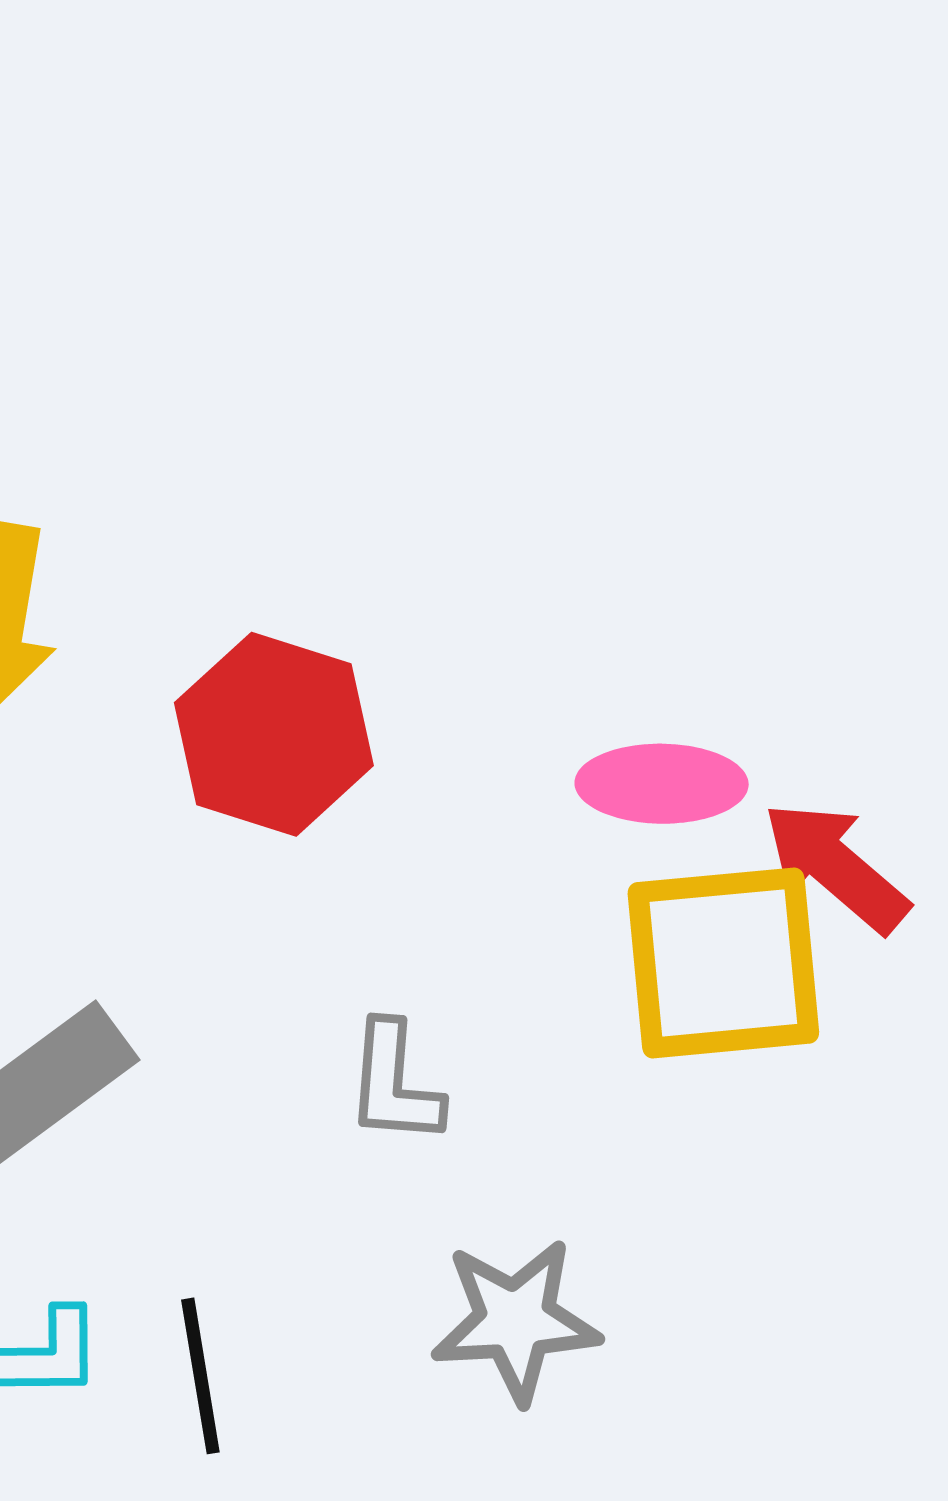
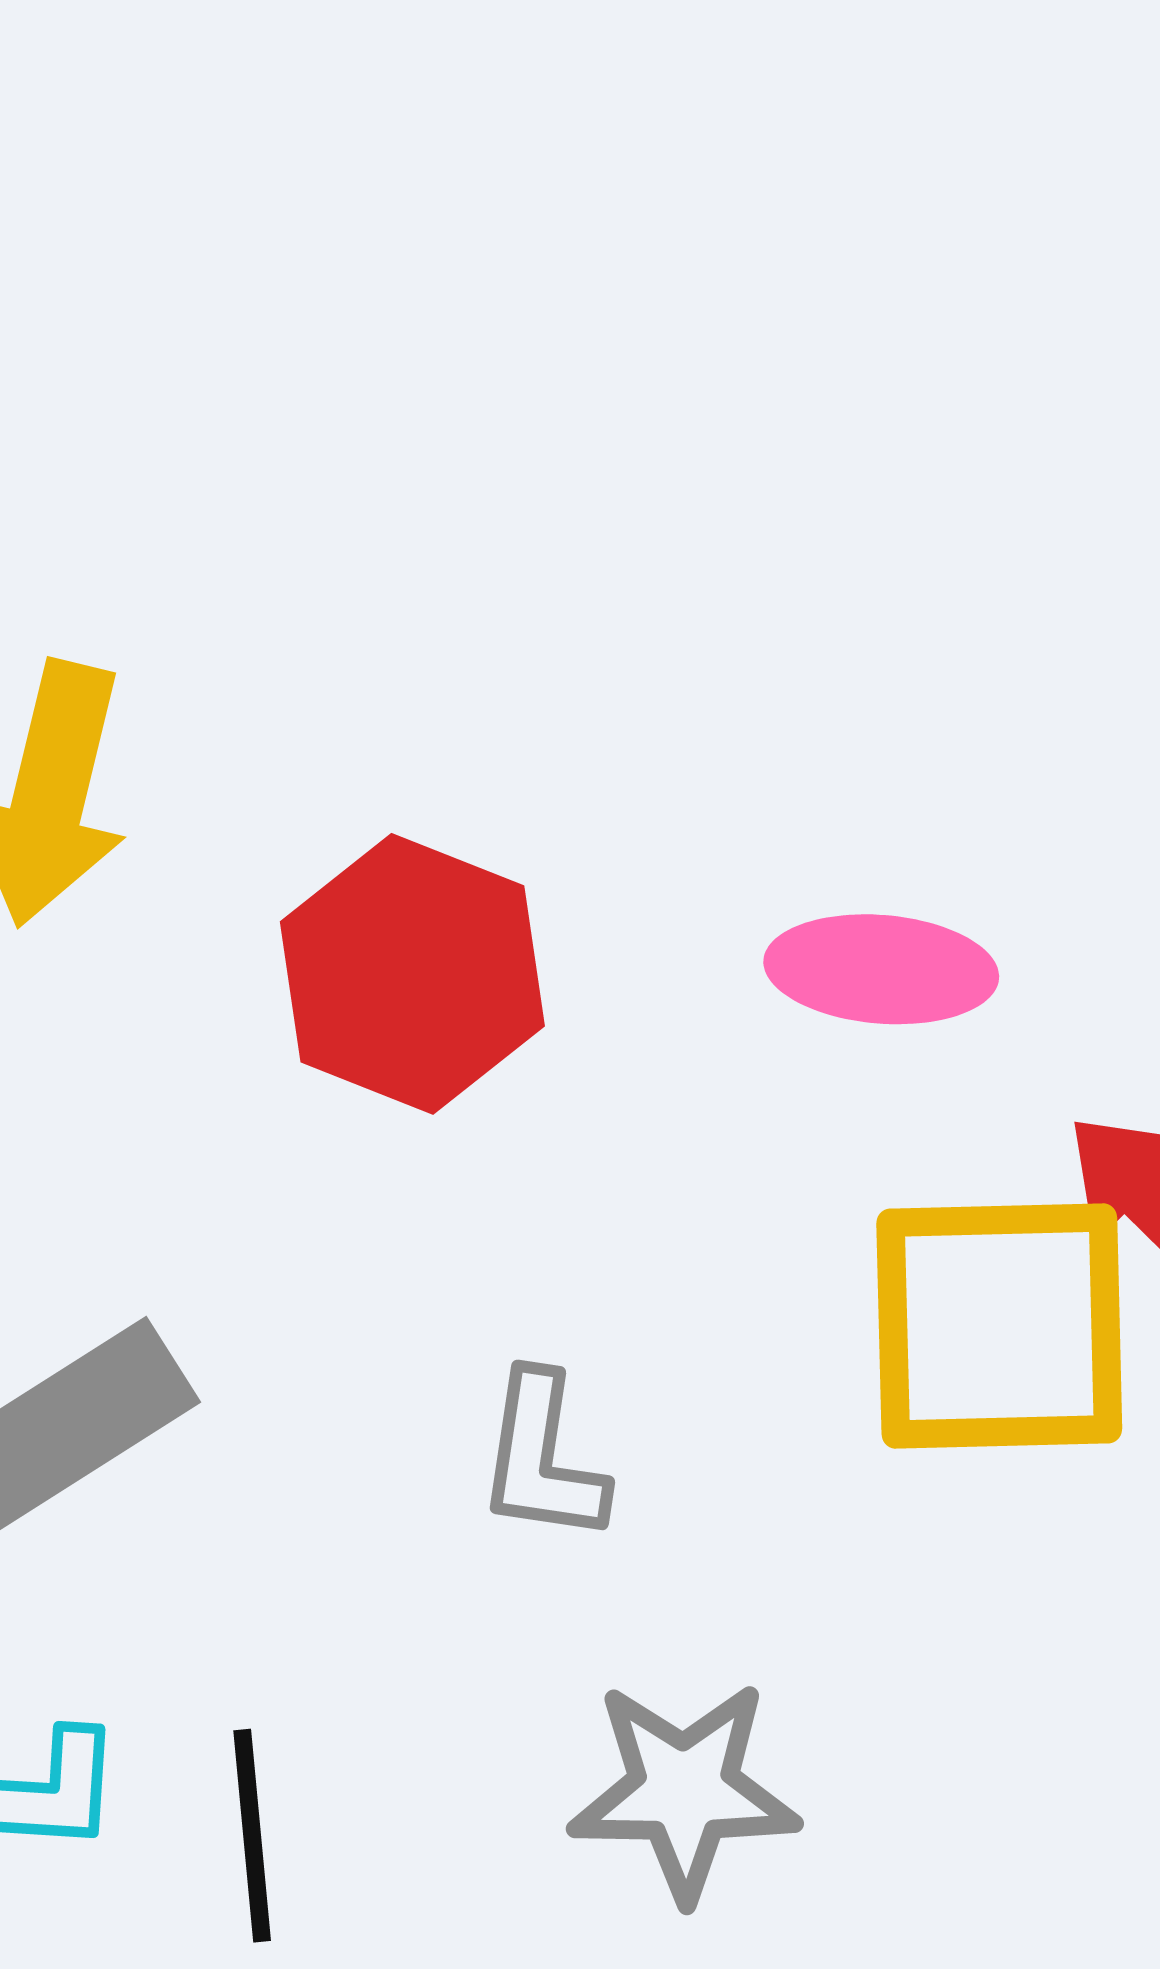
pink ellipse: (662, 784) -> (881, 969), moved

